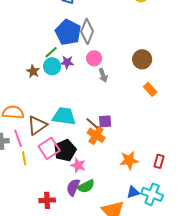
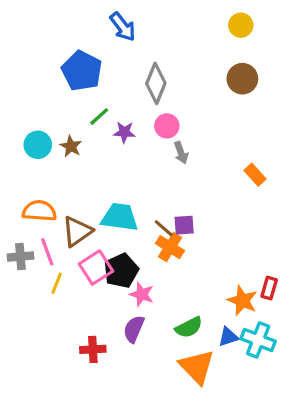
blue pentagon: (68, 32) -> (82, 71), moved
brown circle: (142, 59) -> (242, 79), moved
cyan circle: (52, 66) -> (38, 145), moved
yellow line: (24, 158) -> (57, 283), turned 32
orange star: (129, 160) -> (242, 301), moved, turned 30
green semicircle: (86, 186) -> (189, 327), moved

